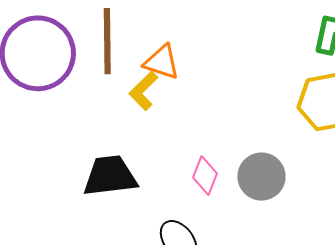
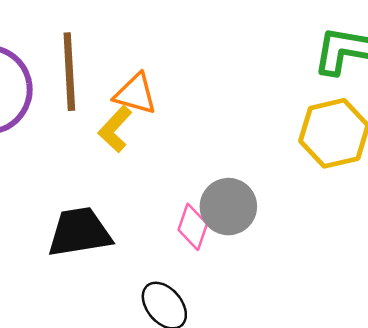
gray circle: (261, 177) -> (228, 207), moved

